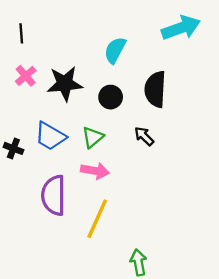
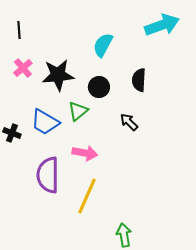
black semicircle: (155, 89) -> (139, 80), size x0.7
green triangle: (93, 137) -> (78, 111), moved

